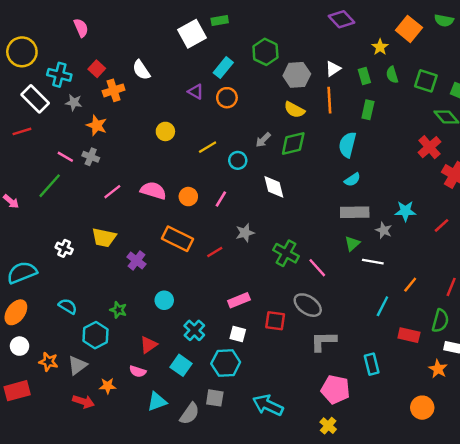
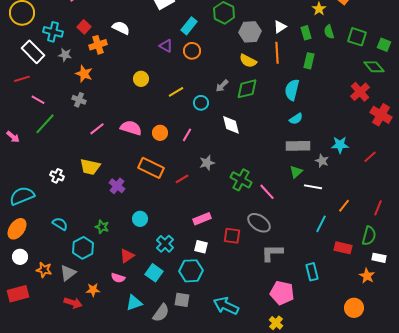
white semicircle: (141, 70) -> (121, 28), turned 150
pink line: (65, 157) -> (38, 100), moved

